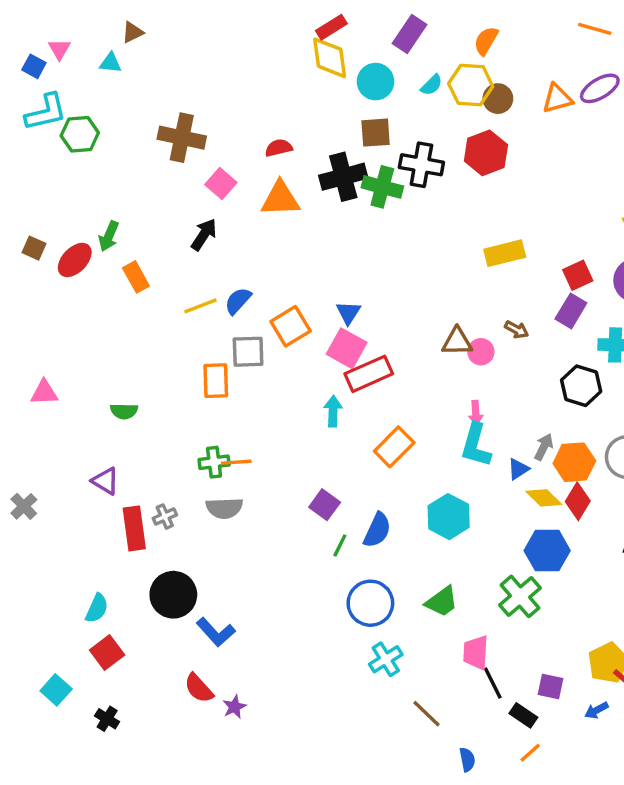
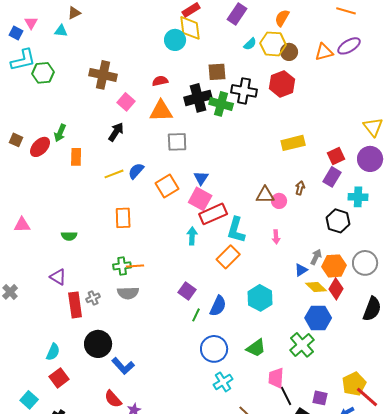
cyan circle: (376, 82) -> (175, 40), moved
orange rectangle: (136, 277) -> (76, 157), turned 30
brown arrow: (517, 330) -> (300, 188), turned -104
gray square: (248, 352) -> (177, 142), moved
cyan L-shape: (476, 445) -> (236, 230), moved

